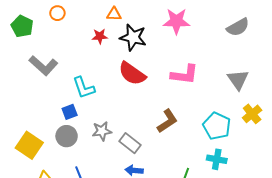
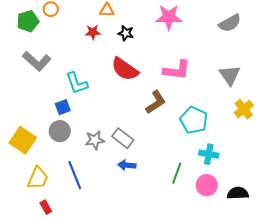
green pentagon: (22, 26) -> (28, 21), moved, turned 30
black star: (133, 37) -> (126, 33), size x0.6
brown L-shape: (167, 121) -> (156, 102), moved
cyan pentagon: (217, 126) -> (194, 120), moved
gray star: (102, 131) -> (95, 140), moved

